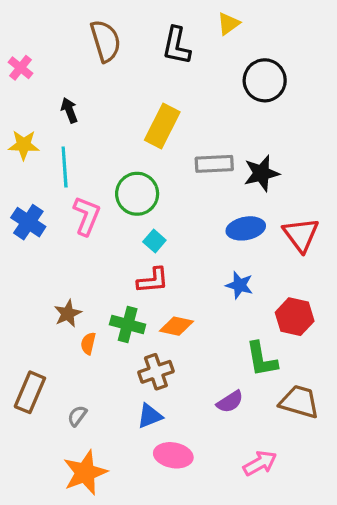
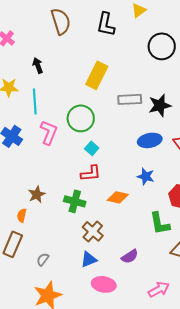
orange diamond: (176, 326) -> (118, 197), moved
orange semicircle: (88, 343) -> (22, 215), moved
brown cross: (156, 372) -> (93, 231), turned -30
purple semicircle: (230, 402) -> (130, 256), moved

